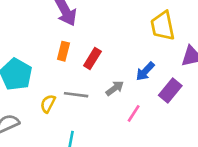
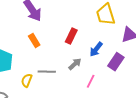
orange rectangle: (63, 51) -> (34, 40), turned -40
red rectangle: (92, 59) -> (71, 36), moved

